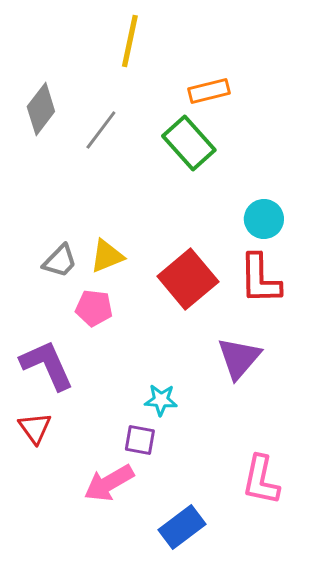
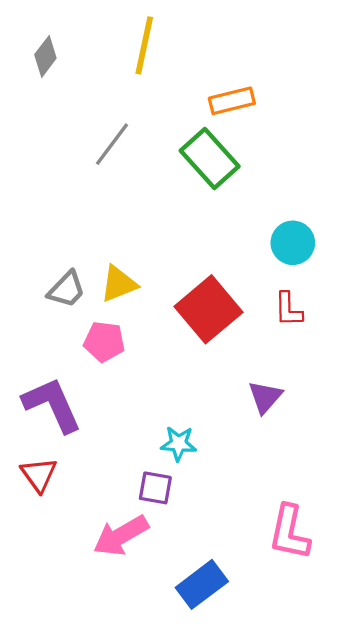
gray diamond: (41, 109) -> (45, 56), moved, size x0.7
red L-shape: (260, 279) -> (288, 309), size x0.6
purple triangle: (239, 358) -> (265, 397), size x0.7

